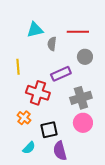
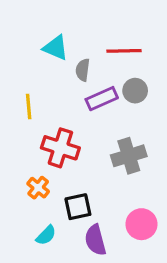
cyan triangle: (35, 30) -> (56, 48), turned 36
purple rectangle: (61, 74) -> (102, 99), moved
pink circle: (83, 123) -> (141, 224), moved

